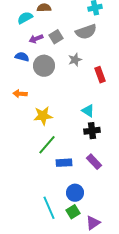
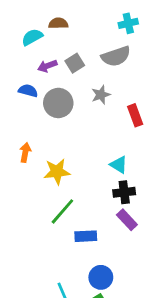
orange arrow: (20, 94) -> (25, 152), moved, turned 96
purple rectangle: (94, 162) -> (127, 220), moved

